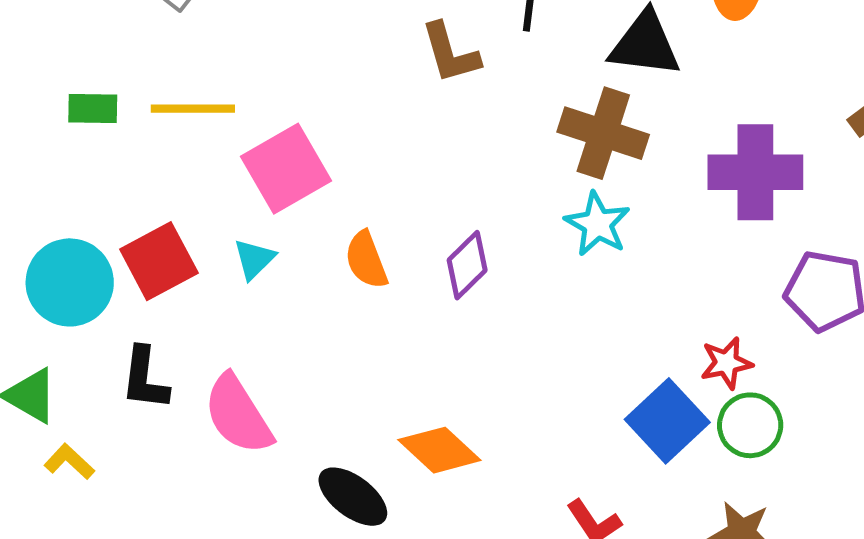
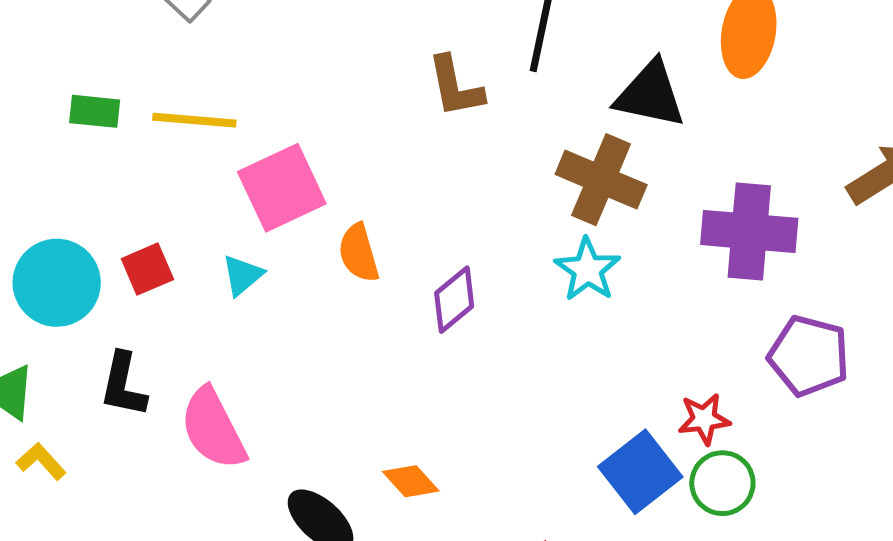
orange semicircle: (366, 260) -> (359, 253), moved
red square: (159, 261) -> (147, 269), size x0.7
orange diamond: (439, 450) -> (411, 481), size x0.7

